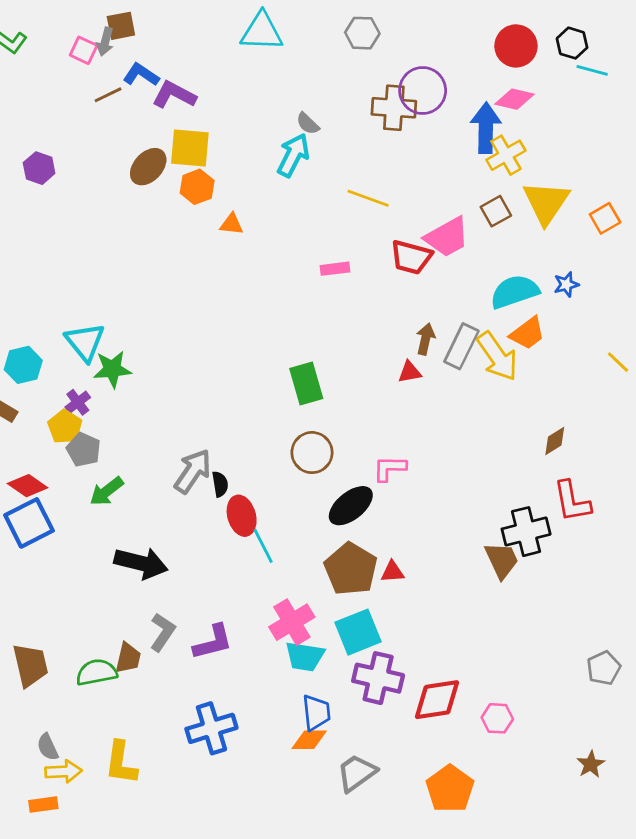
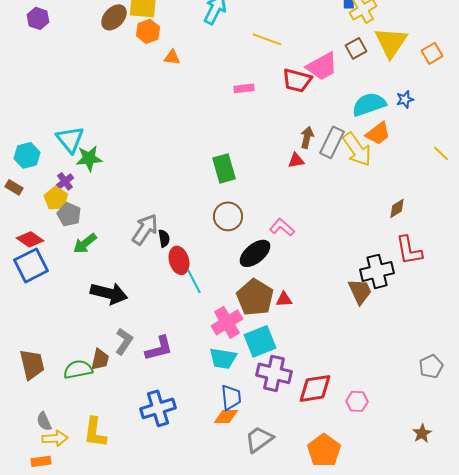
pink L-shape: (390, 468) -> (282, 227), turned 40
pink cross: (292, 622) -> (227, 322), moved

